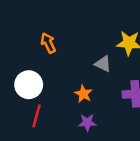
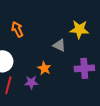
purple star: (87, 122) -> (31, 82), moved

